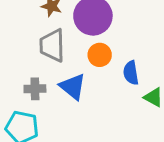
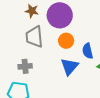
blue triangle: (73, 87) -> (69, 66), moved, turned 36

